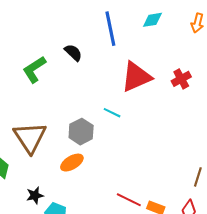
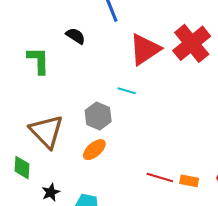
green L-shape: (34, 69) -> (38, 60), turned 132
red cross: (181, 79) -> (192, 43), size x1.8
black star: (35, 195) -> (51, 192), moved

